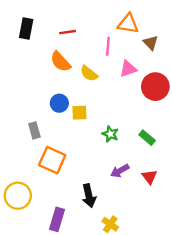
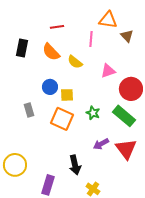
black rectangle: (26, 28) -> (22, 48), moved
pink triangle: (128, 69) -> (108, 71), moved
red circle: (155, 87) -> (131, 89), moved
green rectangle: (147, 138) -> (124, 116), size x1.6
orange square: (52, 160) -> (62, 119), moved
red triangle: (149, 177) -> (126, 149), size x1.6

